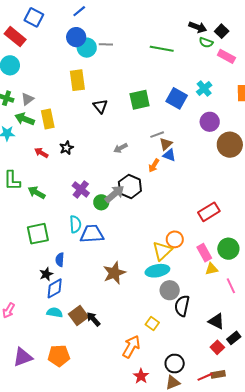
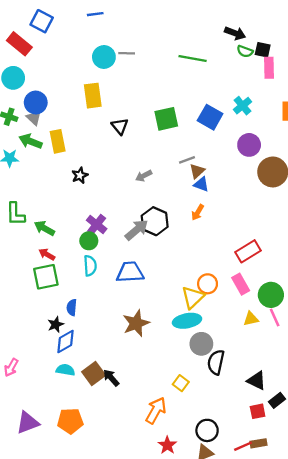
blue line: (79, 11) -> (95, 14), turned 32
black square: (222, 31) -> (263, 50), moved, turned -32
blue circle: (76, 37) -> (36, 102), moved
pink rectangle: (226, 56) -> (269, 68), turned 60
gray triangle: (28, 99) -> (34, 118), turned -40
red arrow: (41, 153) -> (47, 254), moved
orange arrow: (154, 165) -> (198, 212), moved
green circle: (101, 202) -> (89, 241), moved
blue trapezoid: (92, 234) -> (130, 272), moved
pink rectangle: (204, 253) -> (241, 284), moved
pink line: (231, 286) -> (275, 317), moved
red square: (217, 347) -> (258, 411), turned 32

